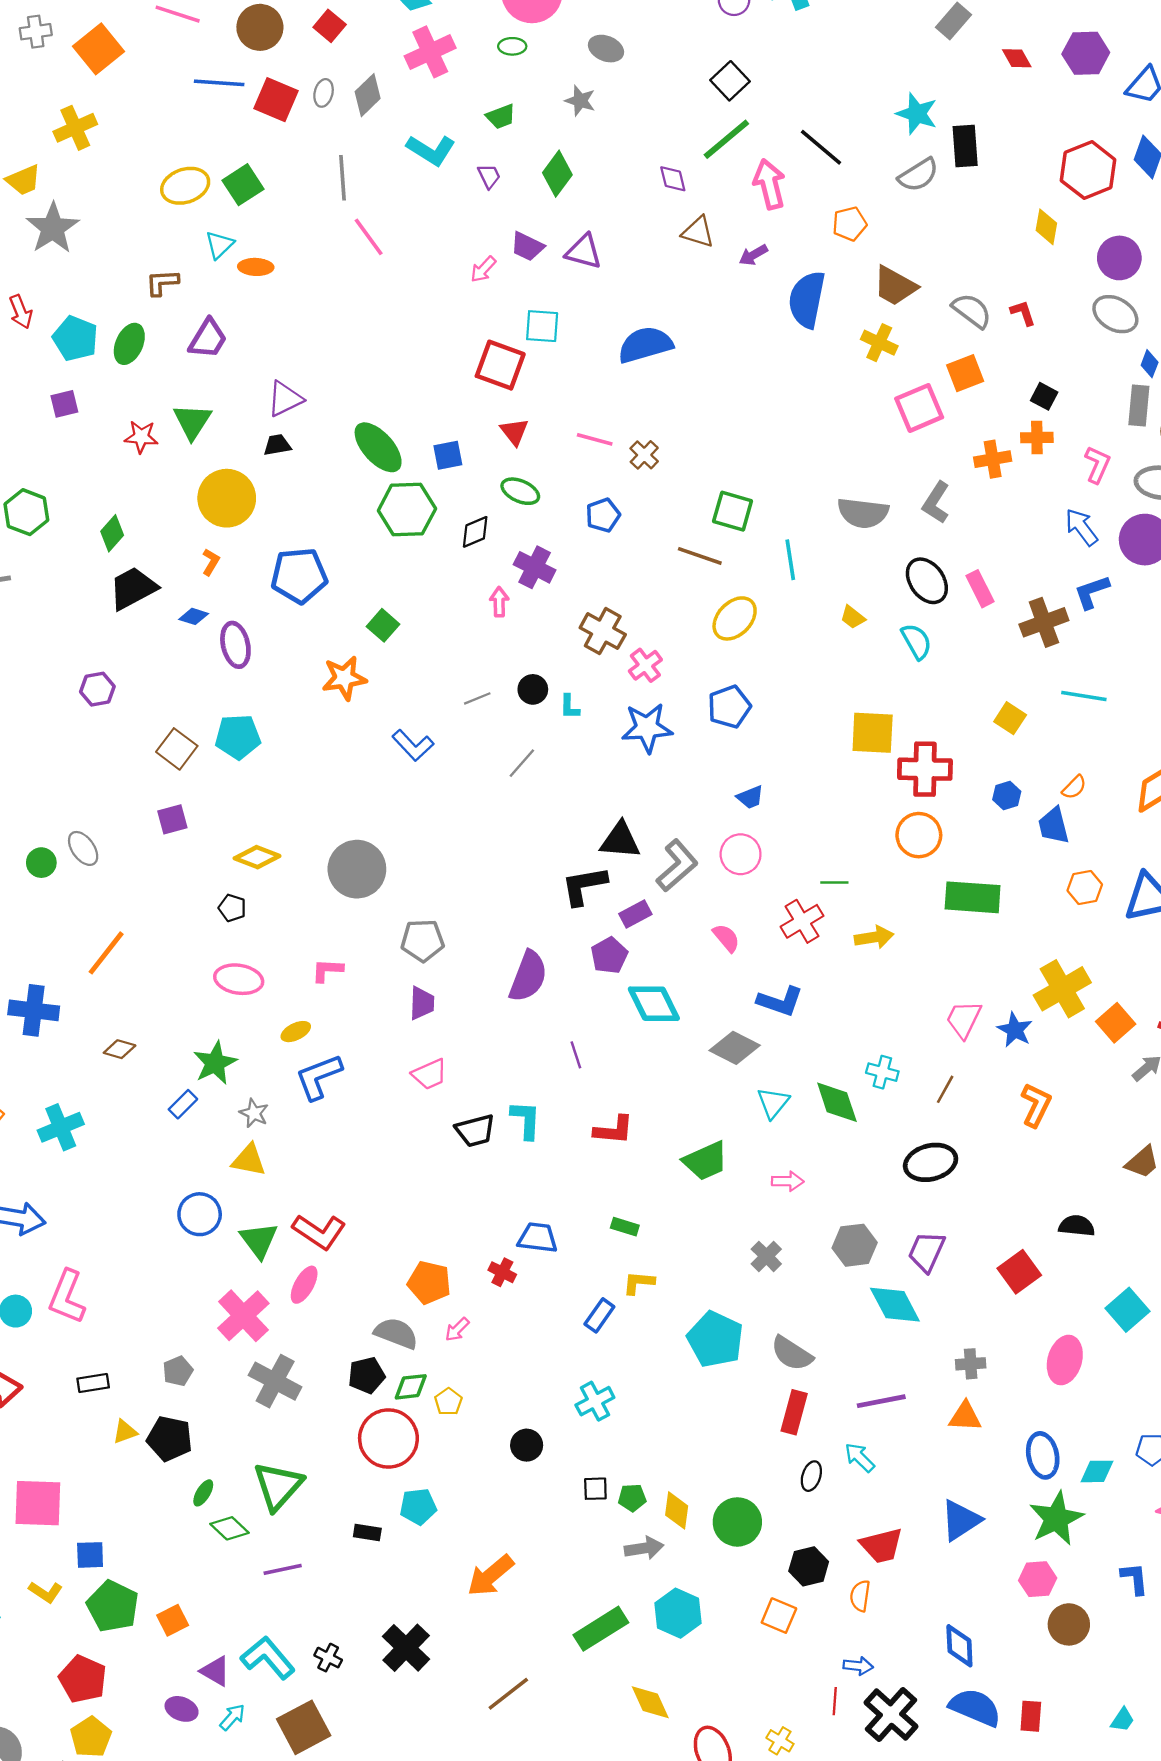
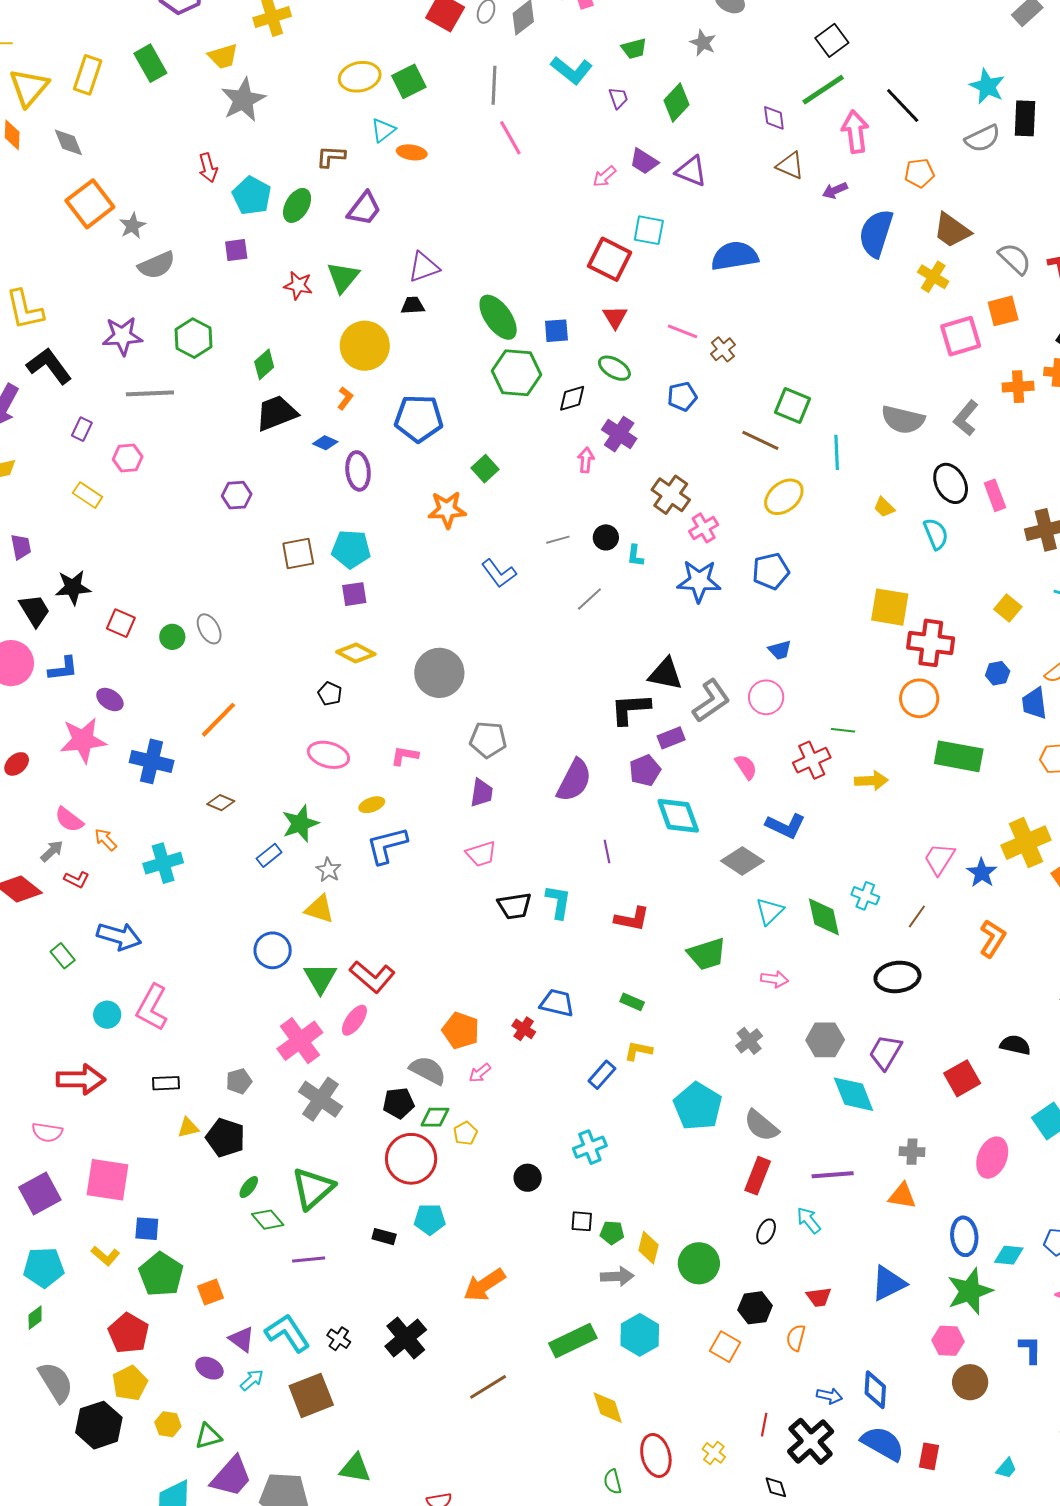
brown square: (177, 749) -> (298, 554), turned 36
purple square: (172, 819) -> (354, 594), moved
red trapezoid: (881, 1545) -> (819, 1297), size x0.7
blue arrow: (858, 1666) -> (829, 1396), moved

